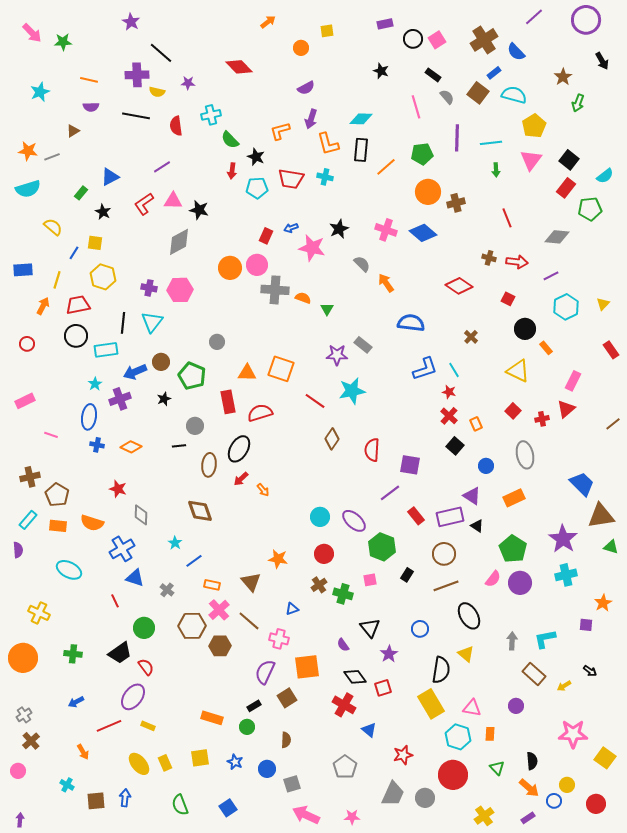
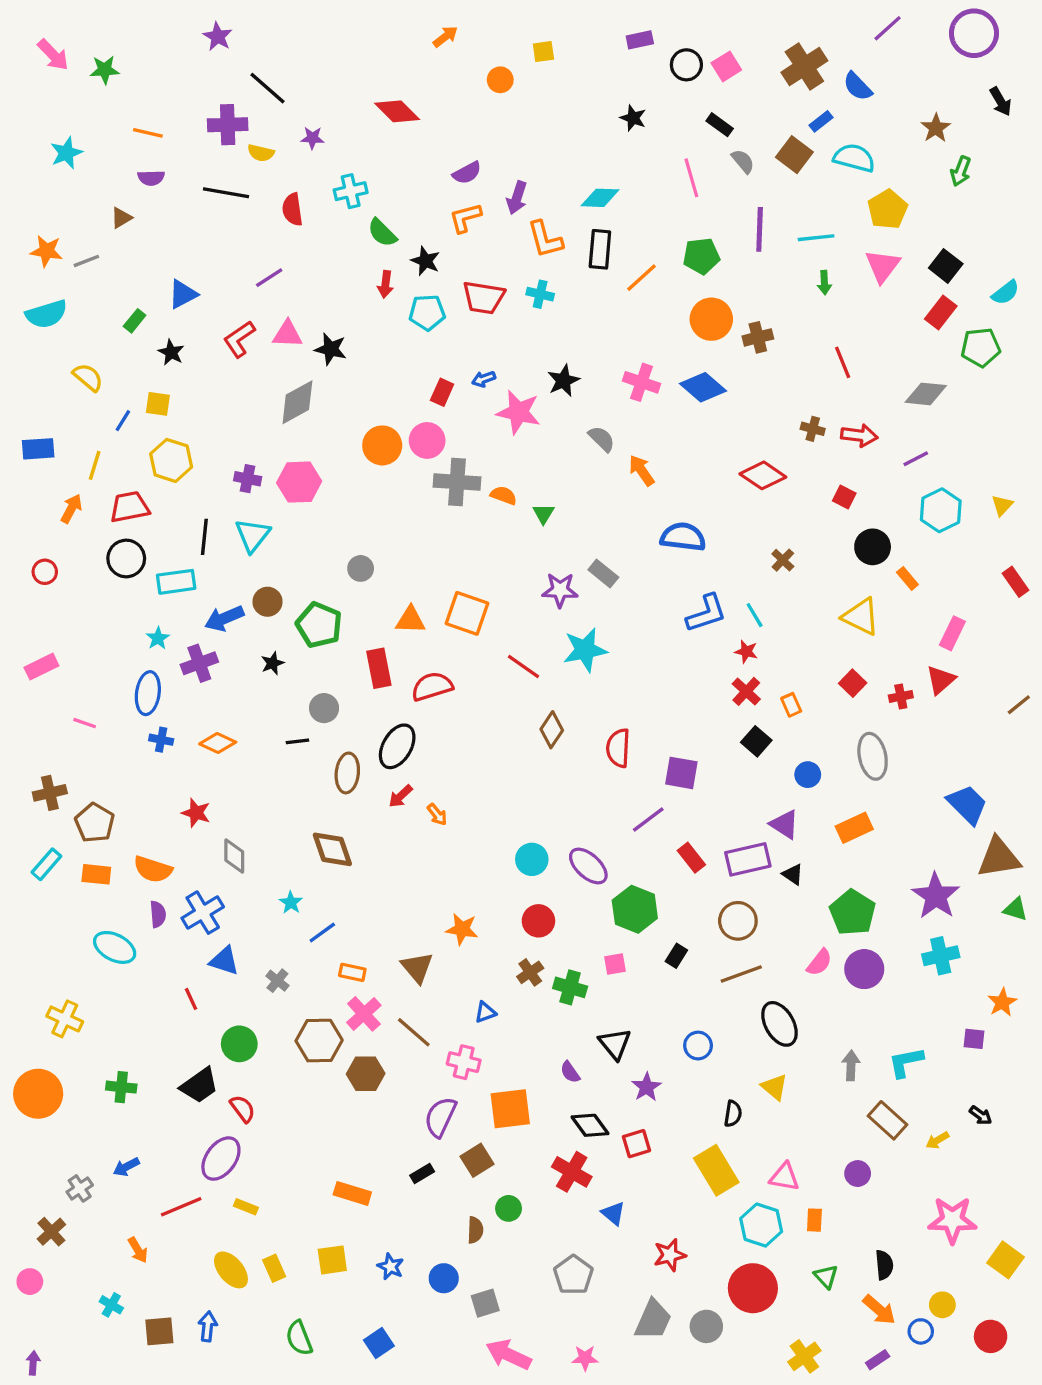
purple semicircle: (306, 88) -> (467, 173), moved
purple semicircle: (18, 550) -> (158, 914), moved
black semicircle: (441, 670) -> (733, 1114), size x0.6
gray cross: (24, 715) -> (80, 1188), moved
green circle: (247, 727) -> (509, 1208), moved

